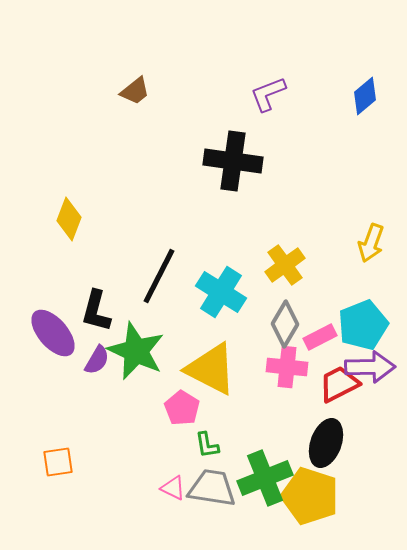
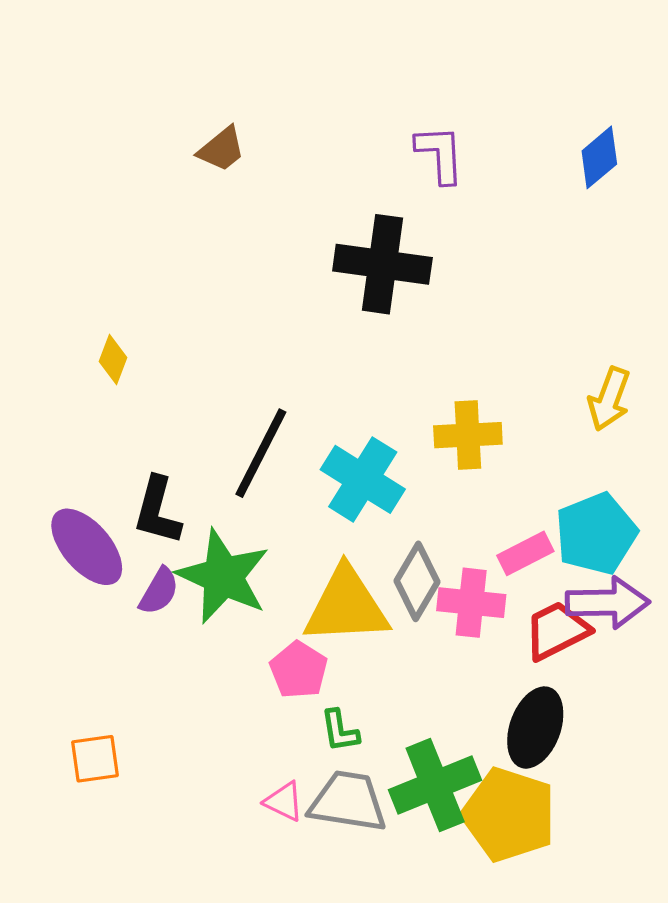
purple L-shape: (268, 94) -> (440, 154), turned 108
yellow diamond: (69, 219) -> (113, 359), size x0.7
yellow cross: (285, 265) -> (468, 435), turned 33
gray diamond: (285, 324) -> (417, 581), moved
yellow triangle: (211, 369) -> (346, 606), turned -30

